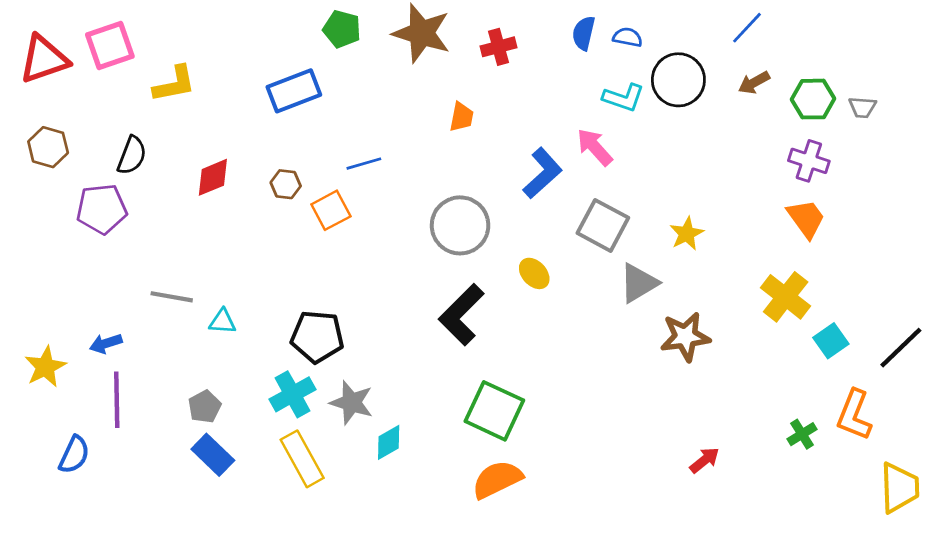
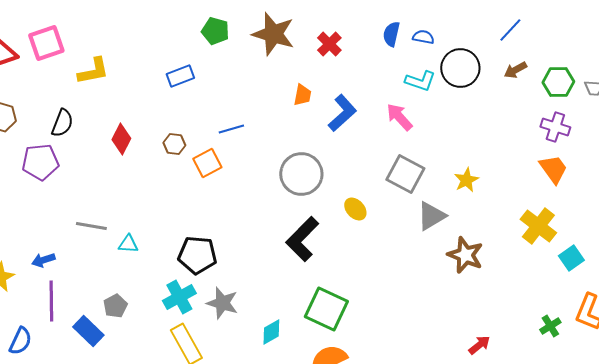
red cross: (499, 47) -> (329, 44), turned -30
blue rectangle: (294, 91) -> (180, 76), size x0.7
blue L-shape: (542, 173) -> (342, 113), moved
red diamond: (213, 177) -> (121, 139), turned -40
brown star: (685, 337) -> (465, 255), turned 30
cyan diamond: (389, 442) -> (271, 332), moved
blue rectangle: (213, 455) -> (88, 331), moved

